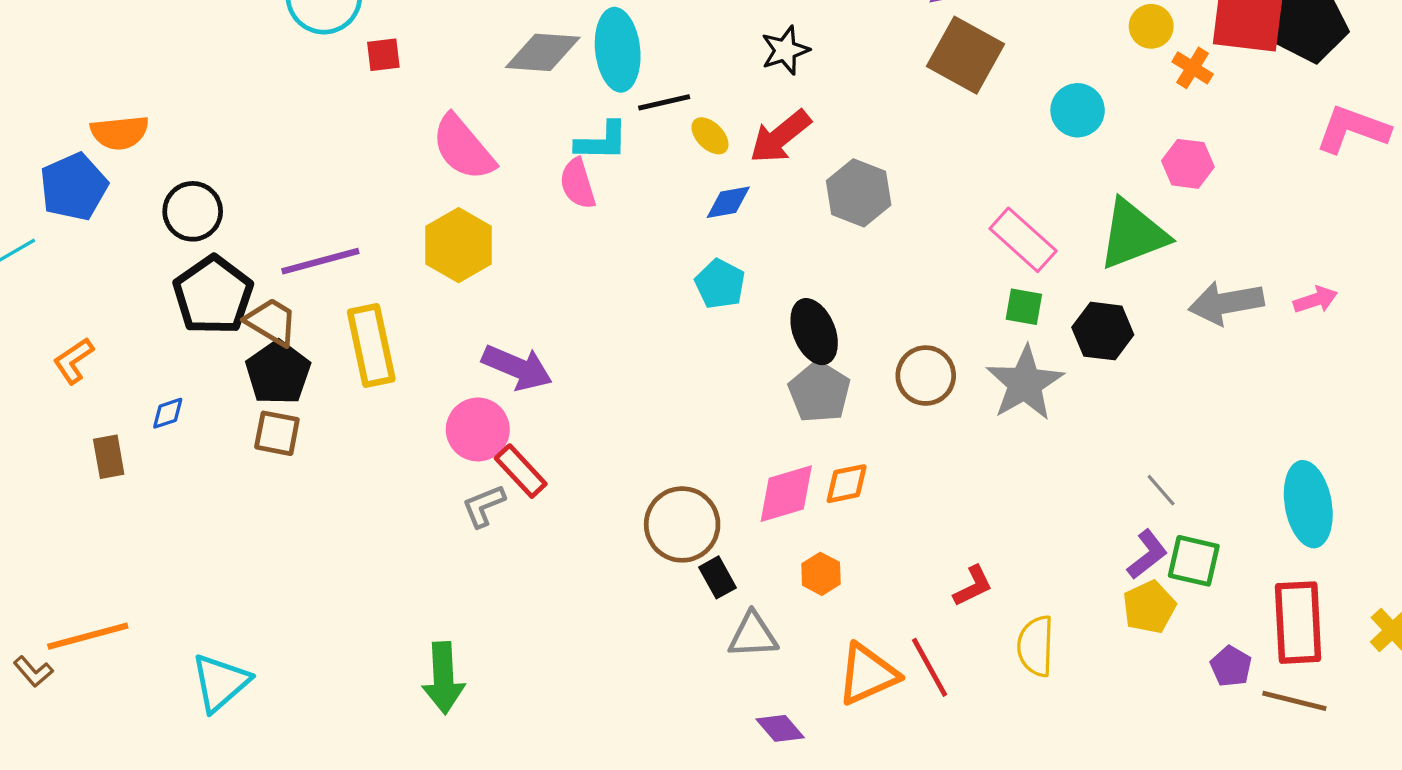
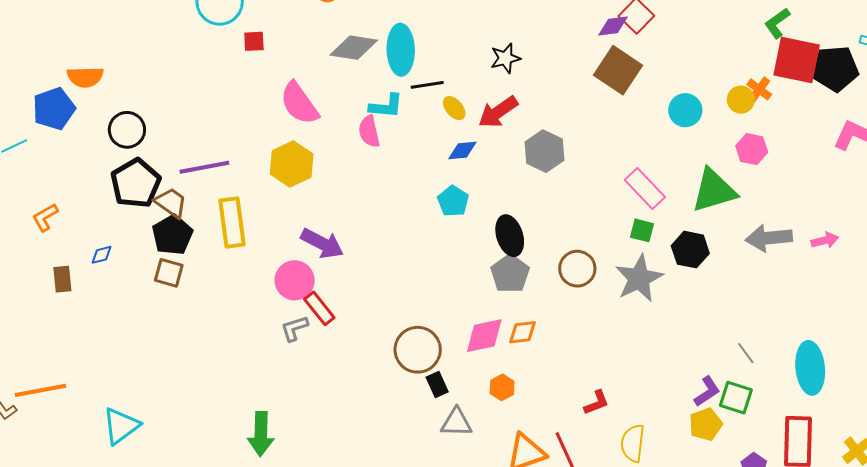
yellow circle: (1151, 26) -> (741, 100), moved
gray line: (1161, 490) -> (746, 353), moved

